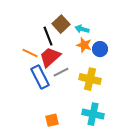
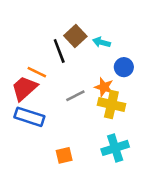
orange star: (84, 45) -> (104, 87), moved
red trapezoid: (50, 57) -> (24, 88), moved
blue rectangle: (40, 77) -> (29, 117), moved, turned -45
cyan cross: (93, 114) -> (115, 148), turned -30

